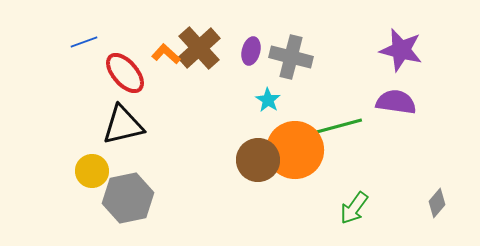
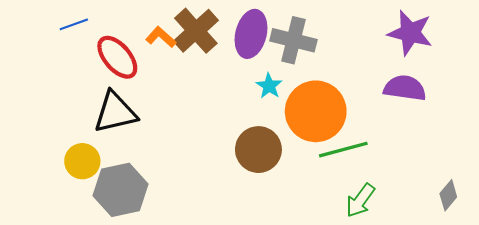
purple ellipse: (251, 51) -> (251, 34), size x1.6
green line: (339, 126) -> (343, 150), moved
orange circle: (295, 150) -> (316, 111), moved

